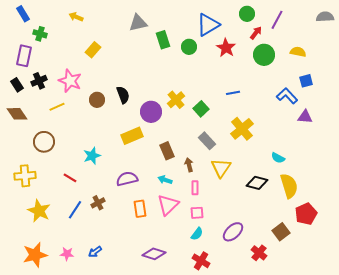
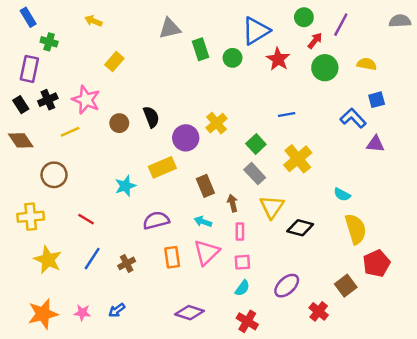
green square: (201, 109) -> (256, 144), moved
cyan star: (92, 156) -> (125, 186), moved
black diamond: (257, 183) -> (300, 228), moved
brown cross: (98, 203) -> (127, 263), moved

